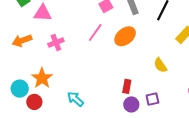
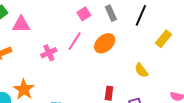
pink cross: (56, 42) -> (49, 53), moved

